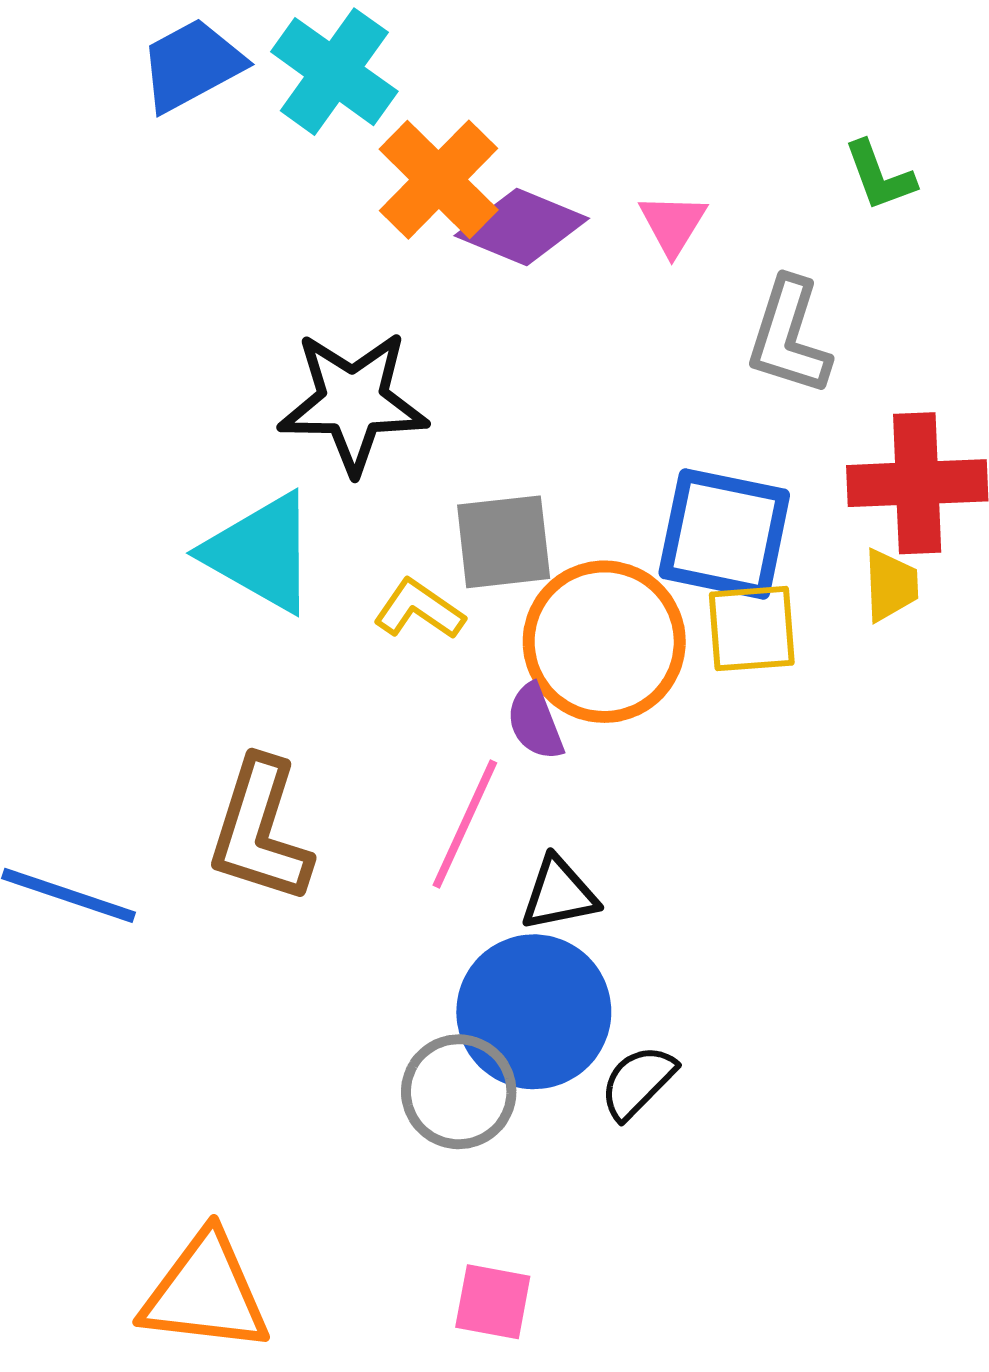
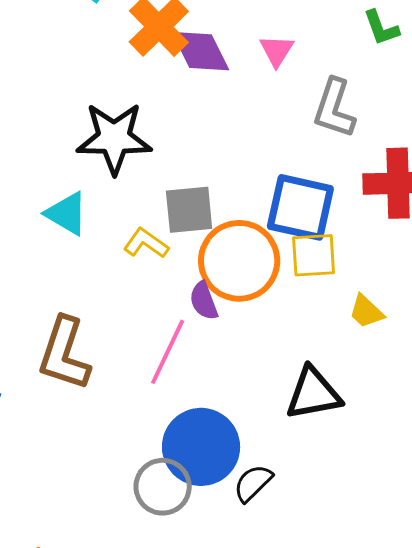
purple diamond: (522, 227) -> (200, 51), turned 40
cyan triangle: (261, 553) -> (67, 214), size x0.7
yellow trapezoid: (891, 585) -> (366, 311), moved, turned 135
black triangle: (559, 894) -> (313, 393), moved, size x1.4

